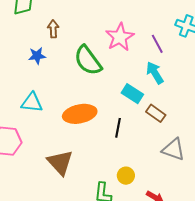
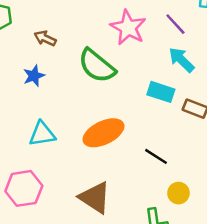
brown arrow: (53, 29) -> (45, 38), turned -48
black line: (118, 128) -> (156, 156), moved, turned -54

